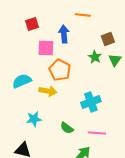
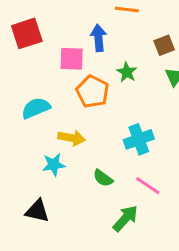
red square: (32, 24) -> (27, 33), moved, size x1.5
green star: (95, 57) -> (127, 72), moved
yellow arrow: (48, 91) -> (72, 138), moved
pink line: (97, 133) -> (148, 186), turned 30

